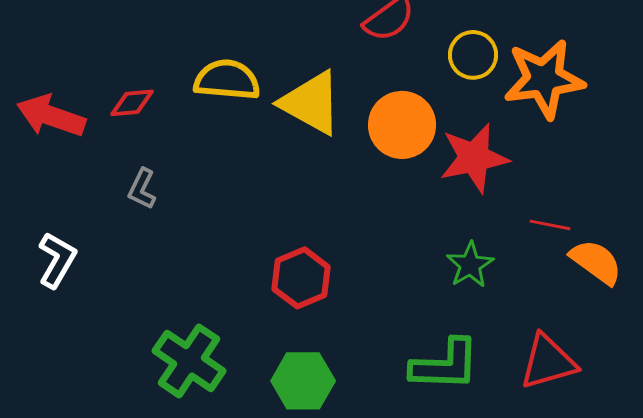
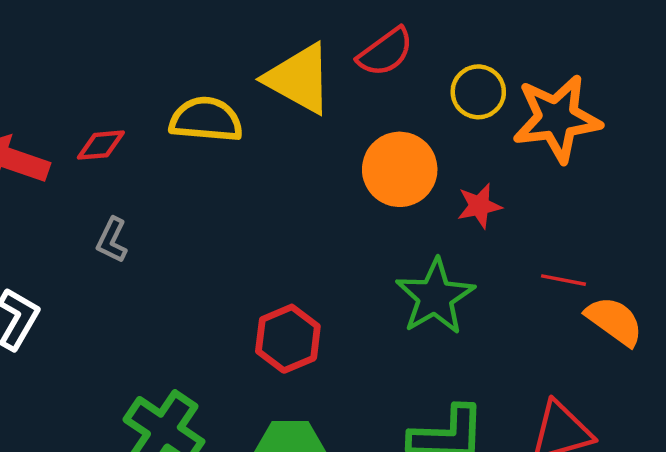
yellow triangle: (311, 103) -> (299, 79), moved
red star: (474, 158) -> (479, 206), size x0.6
green star: (470, 265) -> (435, 297), moved, size x1.5

